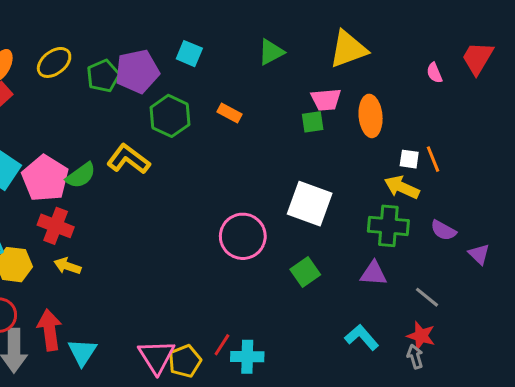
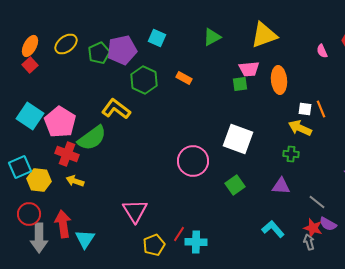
green semicircle: (81, 175) -> (92, 138), moved, size x1.4
green cross: (388, 226) -> (291, 154), size x0.6
purple semicircle: (443, 230) -> (328, 224), moved
pink triangle: (157, 357) -> (135, 211), moved

